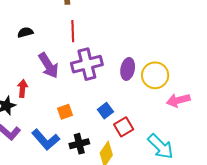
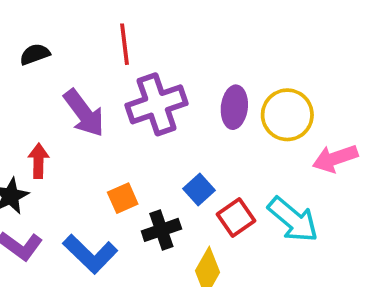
black cross: (79, 144) -> (161, 230), moved
cyan arrow: (161, 146) -> (293, 220), moved

